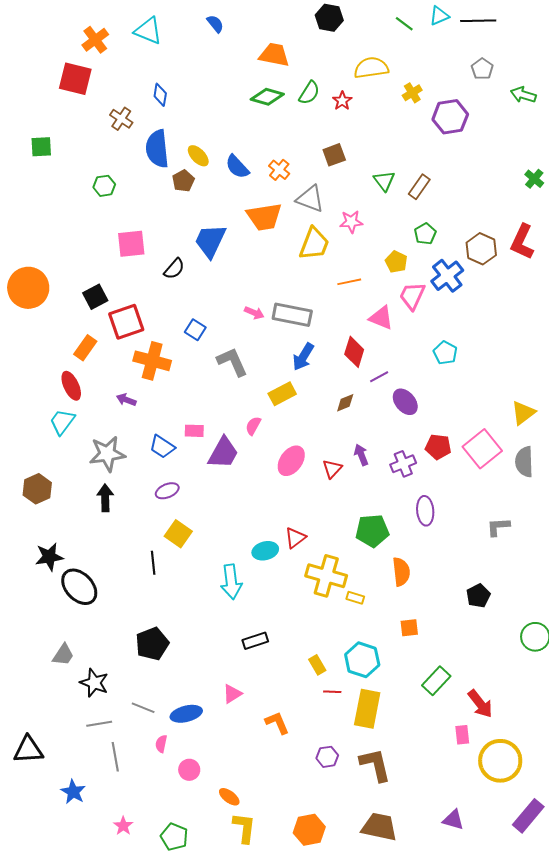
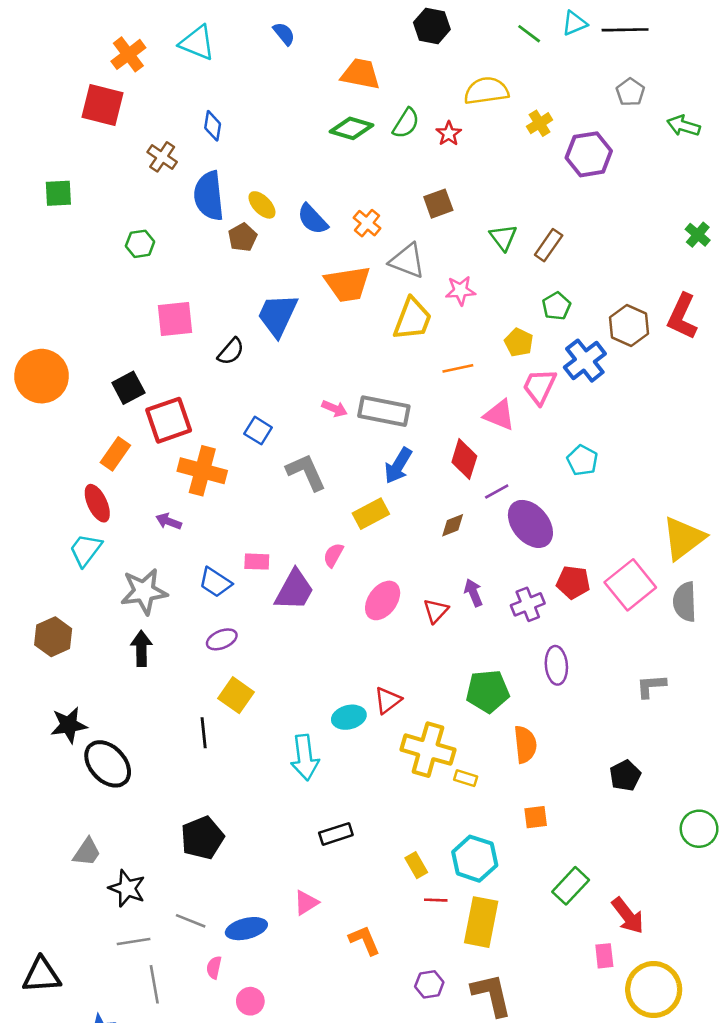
purple ellipse: (405, 402) -> (530, 524), size x1.4
yellow triangle: (523, 413) -> (683, 538), size x1.4

